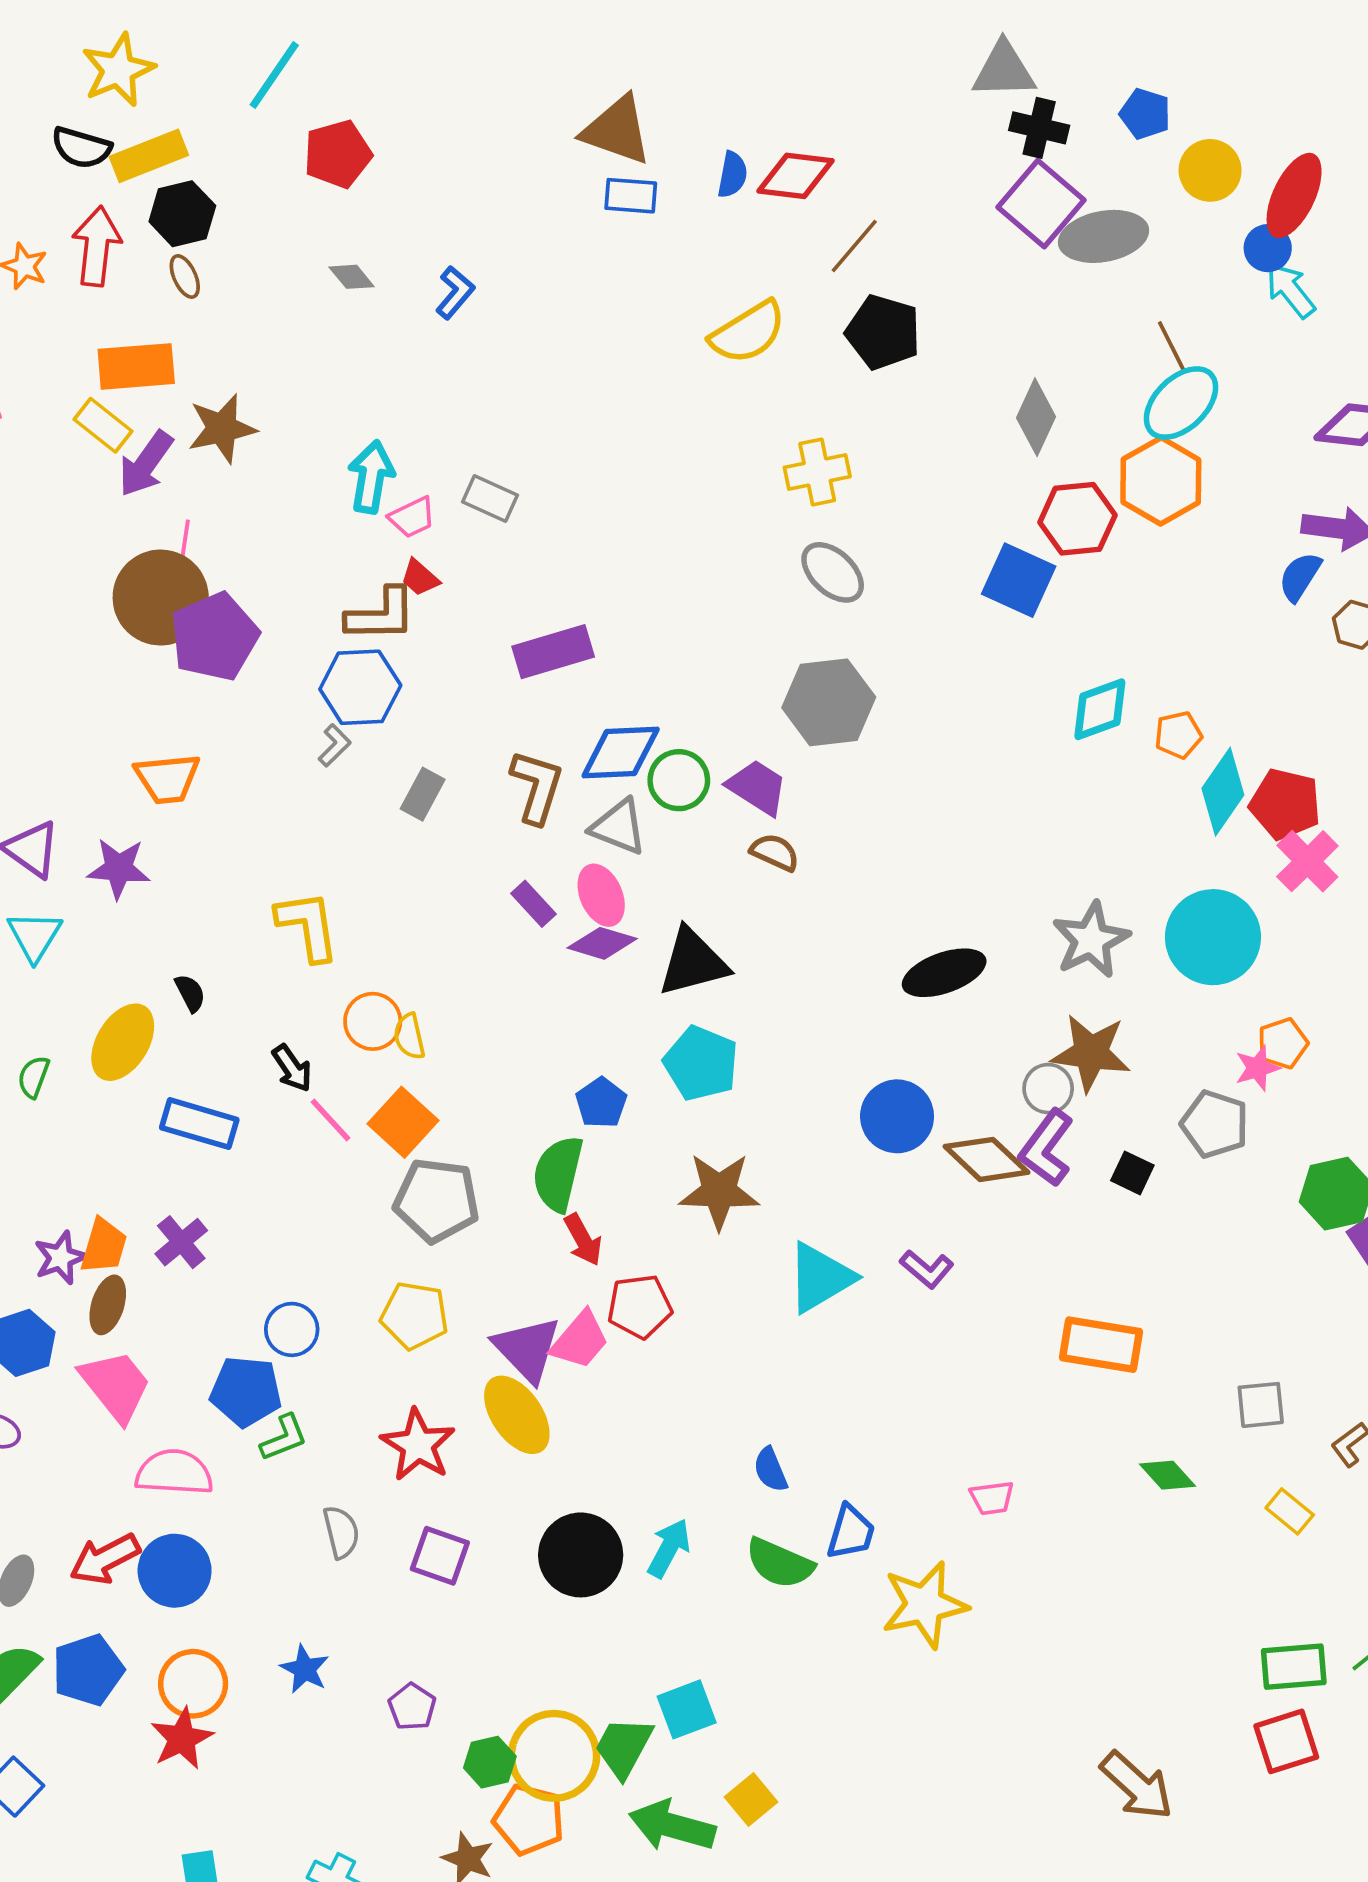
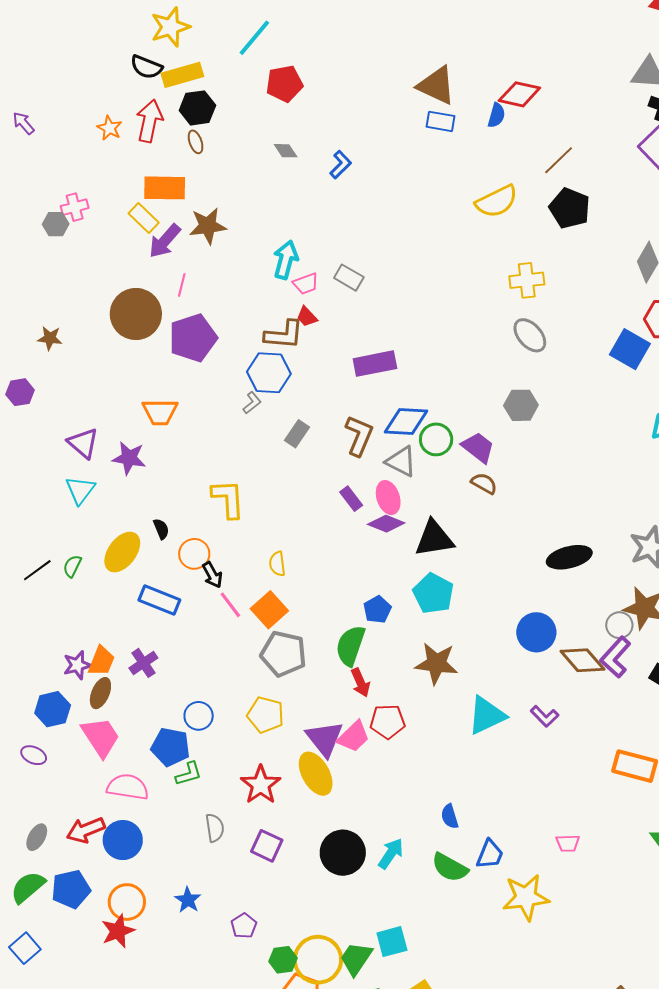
red diamond: (796, 176) -> (519, 94), moved
brown circle: (161, 598) -> (136, 314), moved
gray hexagon: (829, 702) -> (521, 405), size x0.7
orange circle: (373, 1021) -> (194, 554), moved

